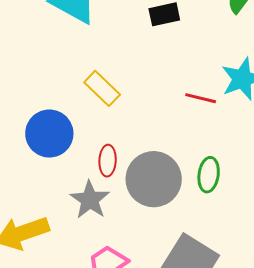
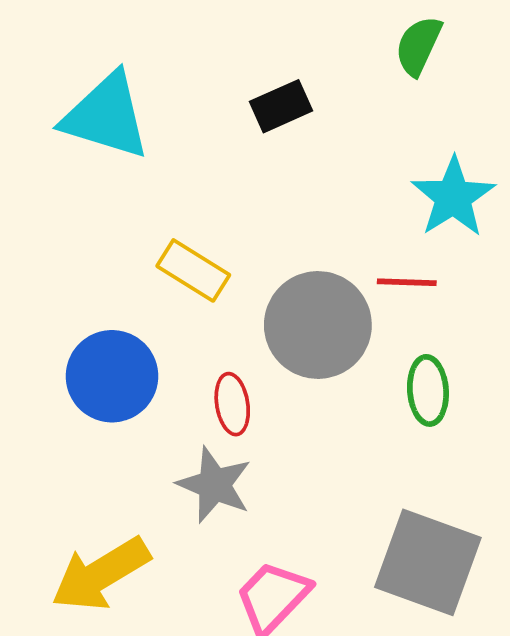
red line: (201, 98) -> (407, 282), moved
gray circle: (154, 179) -> (318, 325), moved

